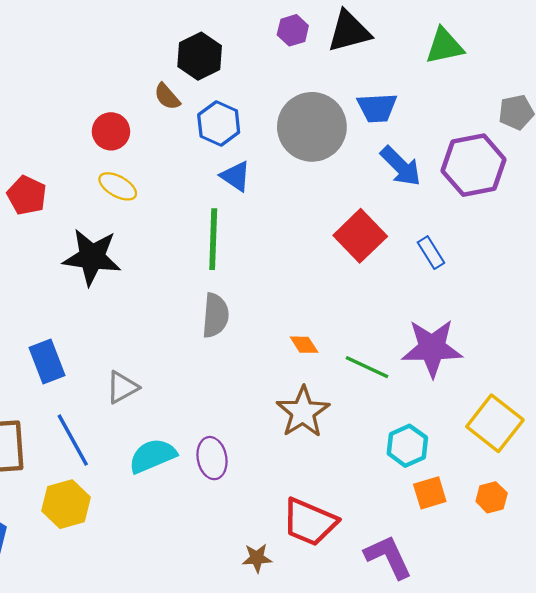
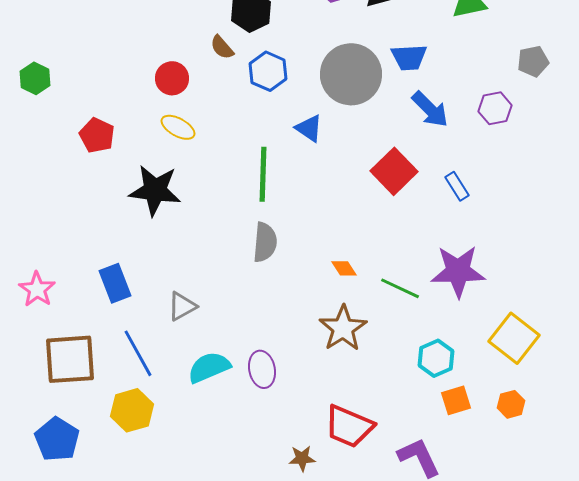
purple hexagon: (474, 165) -> (495, 108), size x0.6
blue triangle: (236, 176) -> (309, 128), moved

